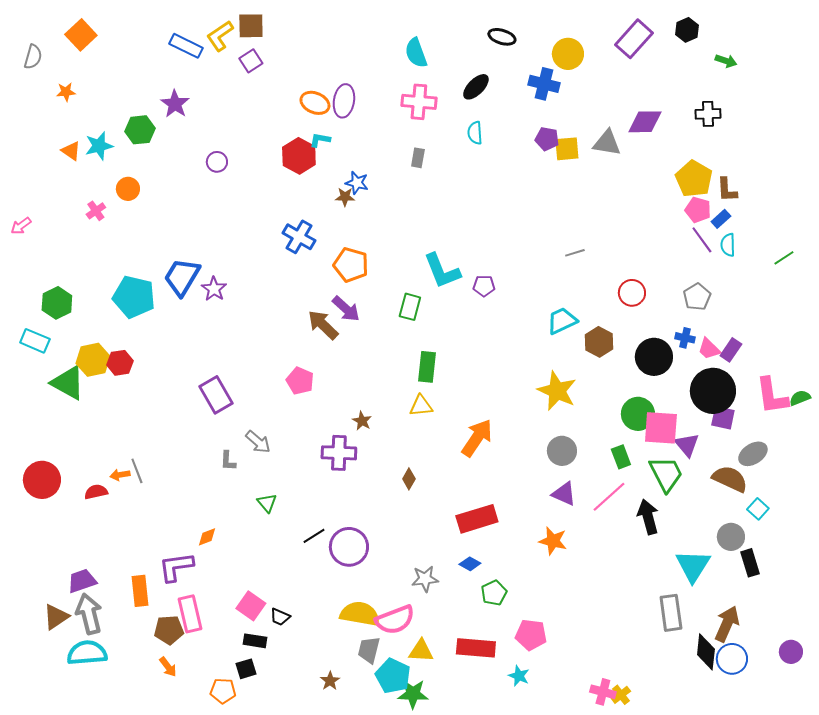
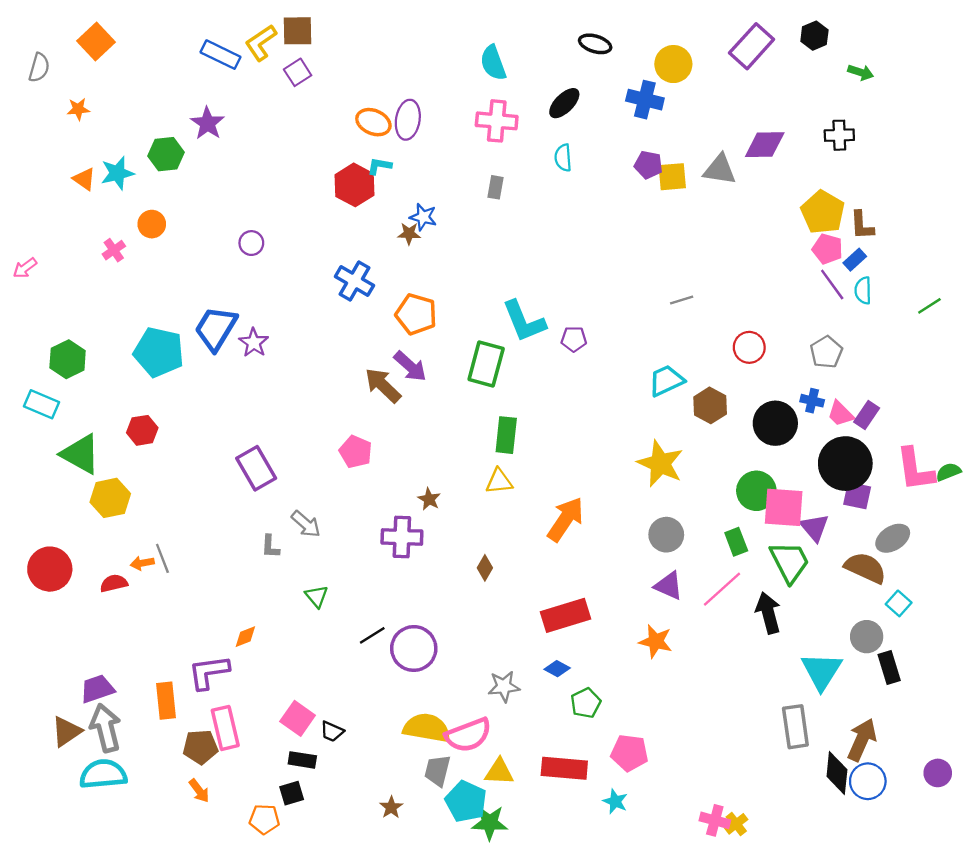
purple circle: (217, 162) -> (251, 243), moved
green rectangle: (410, 307) -> (486, 364), size x1.4
yellow hexagon: (93, 360) -> (110, 498), moved

